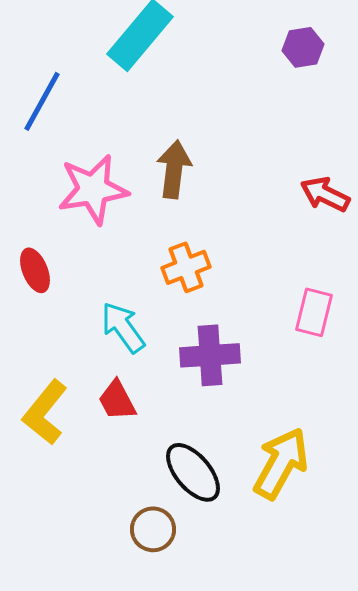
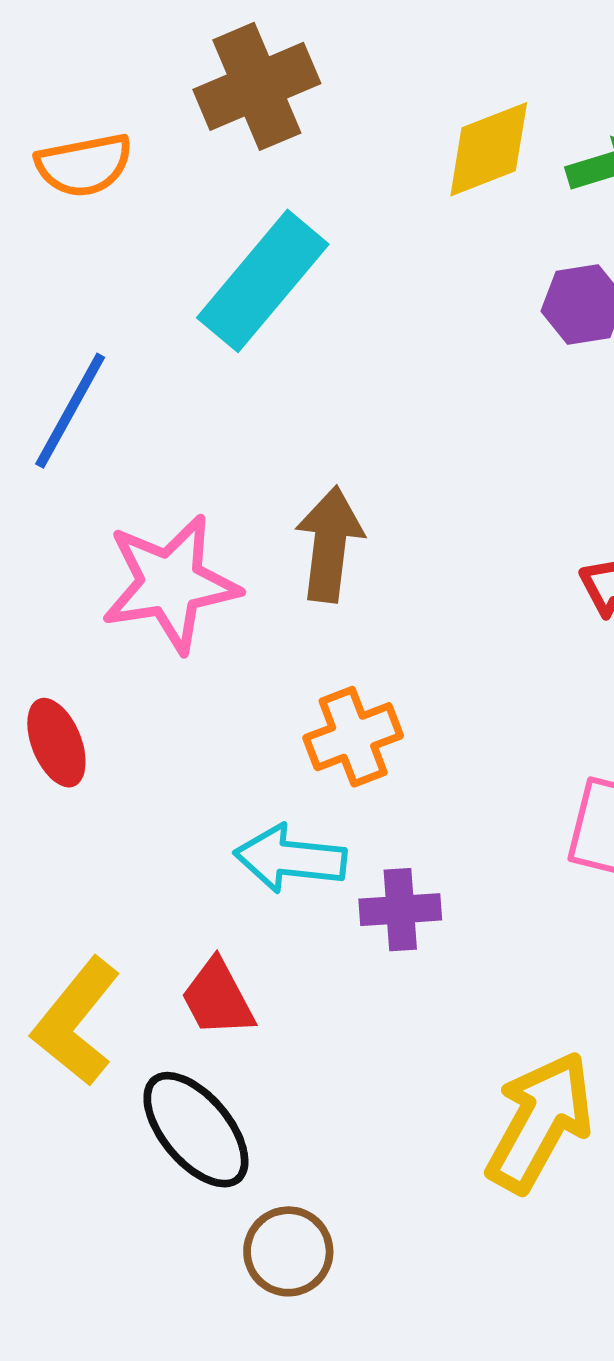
cyan arrow: (123, 327) -> (290, 859), moved, turned -48
purple cross: (210, 355) -> (400, 910), size x0.7
black ellipse: (193, 472) -> (196, 1130), moved

